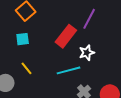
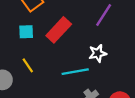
red rectangle: (66, 36) -> (59, 30), moved

